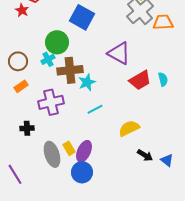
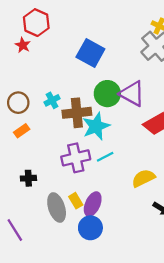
green circle: (57, 42) -> (107, 94), moved
cyan star: (87, 82) -> (96, 126), size x1.4
purple cross: (51, 102) -> (76, 158), moved

